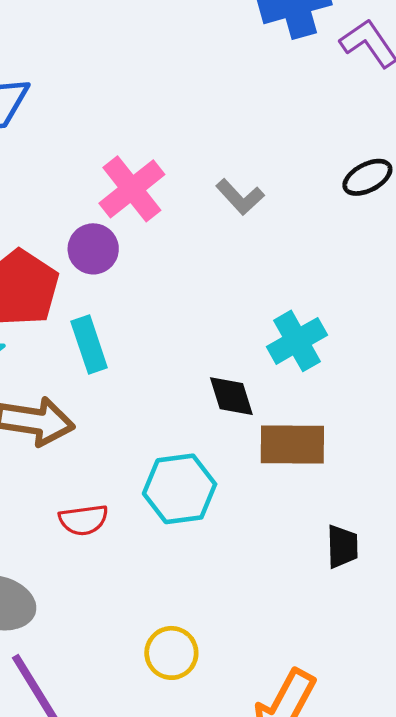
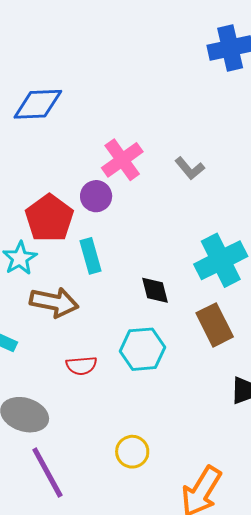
cyan cross: (297, 341) -> (221, 260), size x1.4
black diamond: (231, 396) -> (155, 290), moved
brown rectangle: (292, 444) -> (215, 325), turned 60

